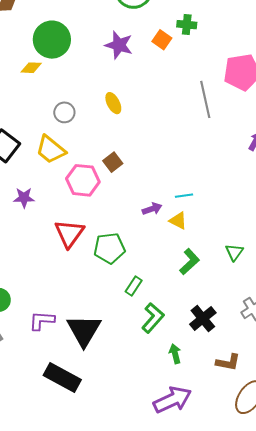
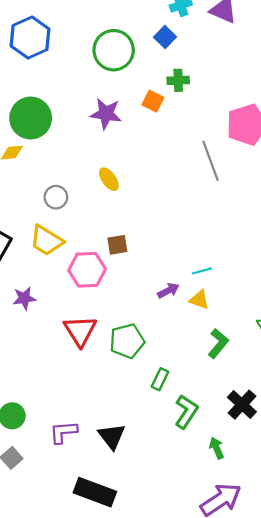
brown square: (113, 162) -> (117, 245), turned 36
black triangle: (84, 330) -> (112, 436), size x0.7

